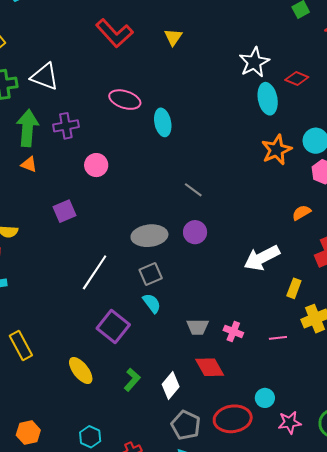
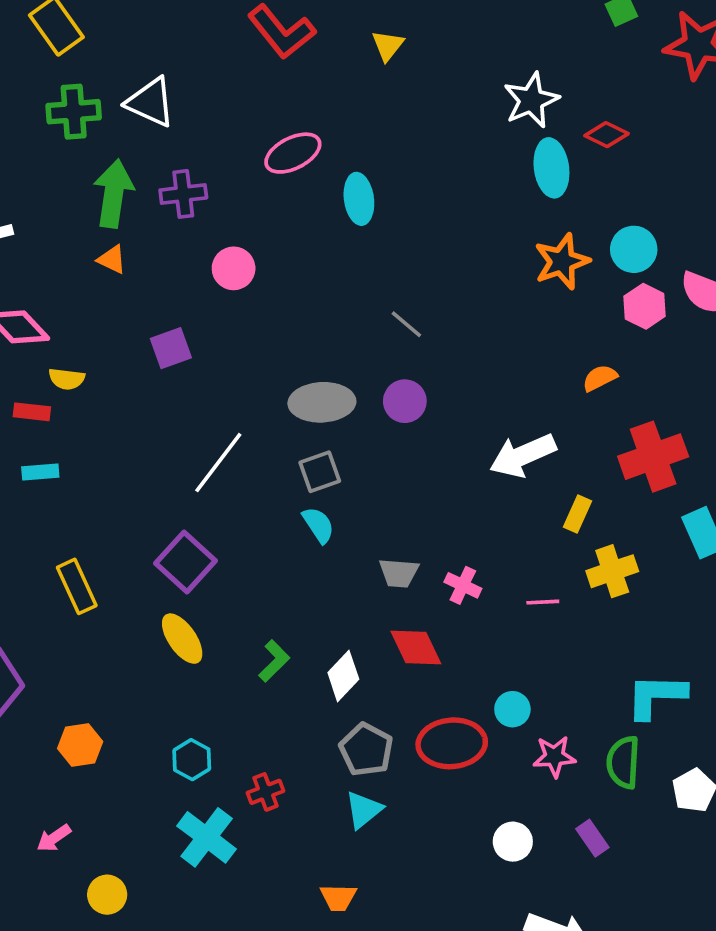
pink ellipse: (125, 100) -> (293, 153), turned -48
purple square: (113, 327) -> (186, 562), moved

